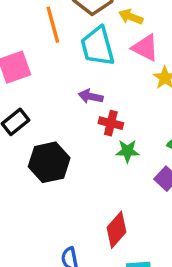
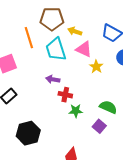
black hexagon: (49, 162) -> (28, 133), moved

